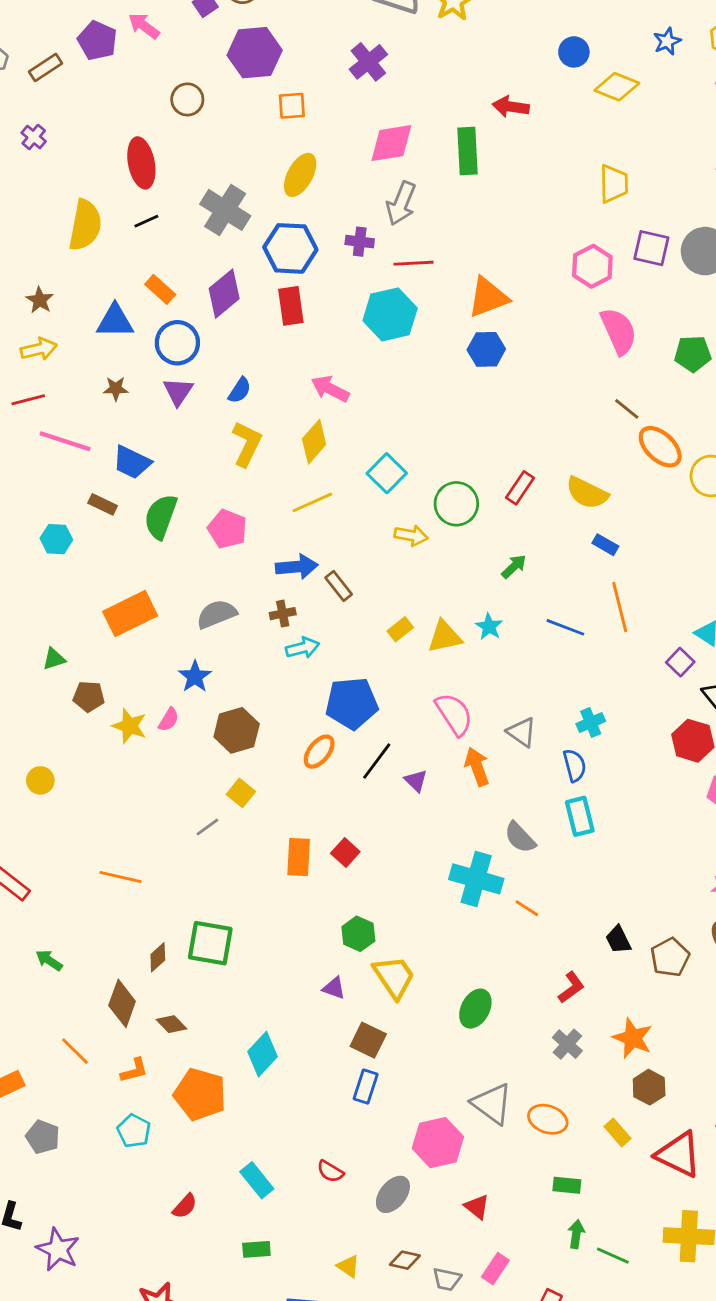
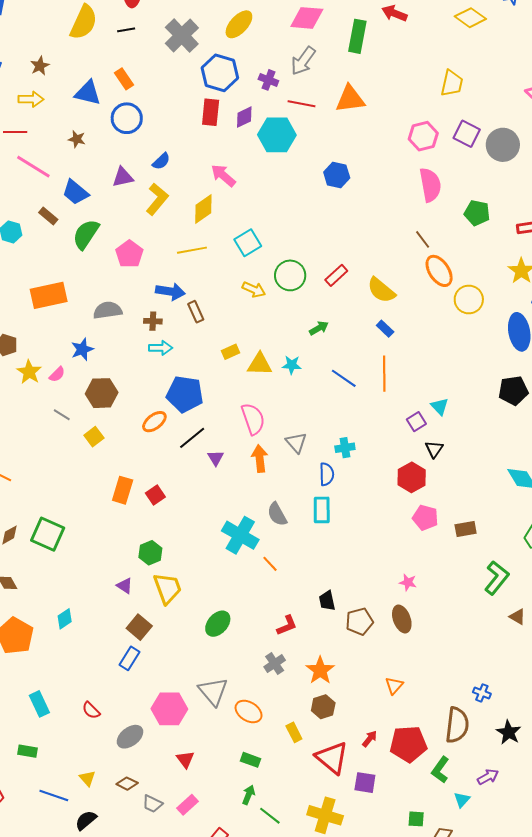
purple diamond: (224, 294) -> (244, 117), moved, size x0.7
orange triangle: (488, 297) -> (350, 99), moved
purple triangle: (178, 392) -> (123, 177), moved, turned 30
cyan star: (489, 627) -> (292, 365), turned 30
gray line: (207, 827) -> (62, 415), moved, turned 54
cyan diamond: (263, 1054) -> (65, 619), size x0.7

